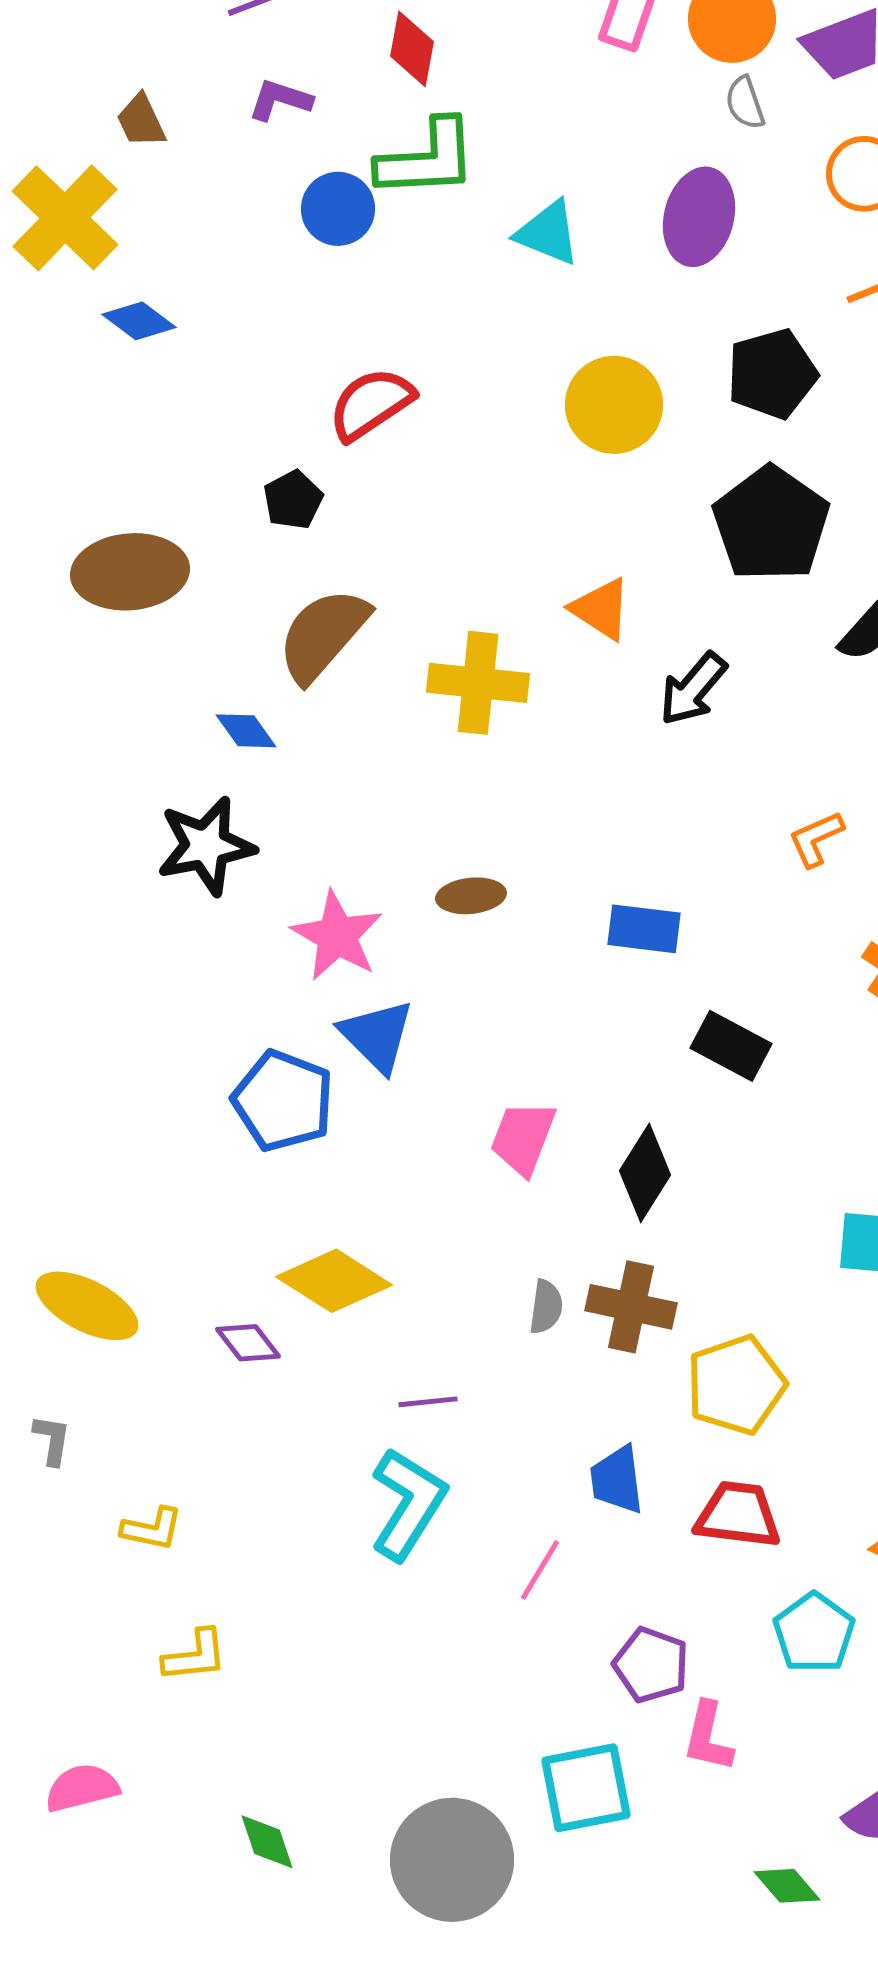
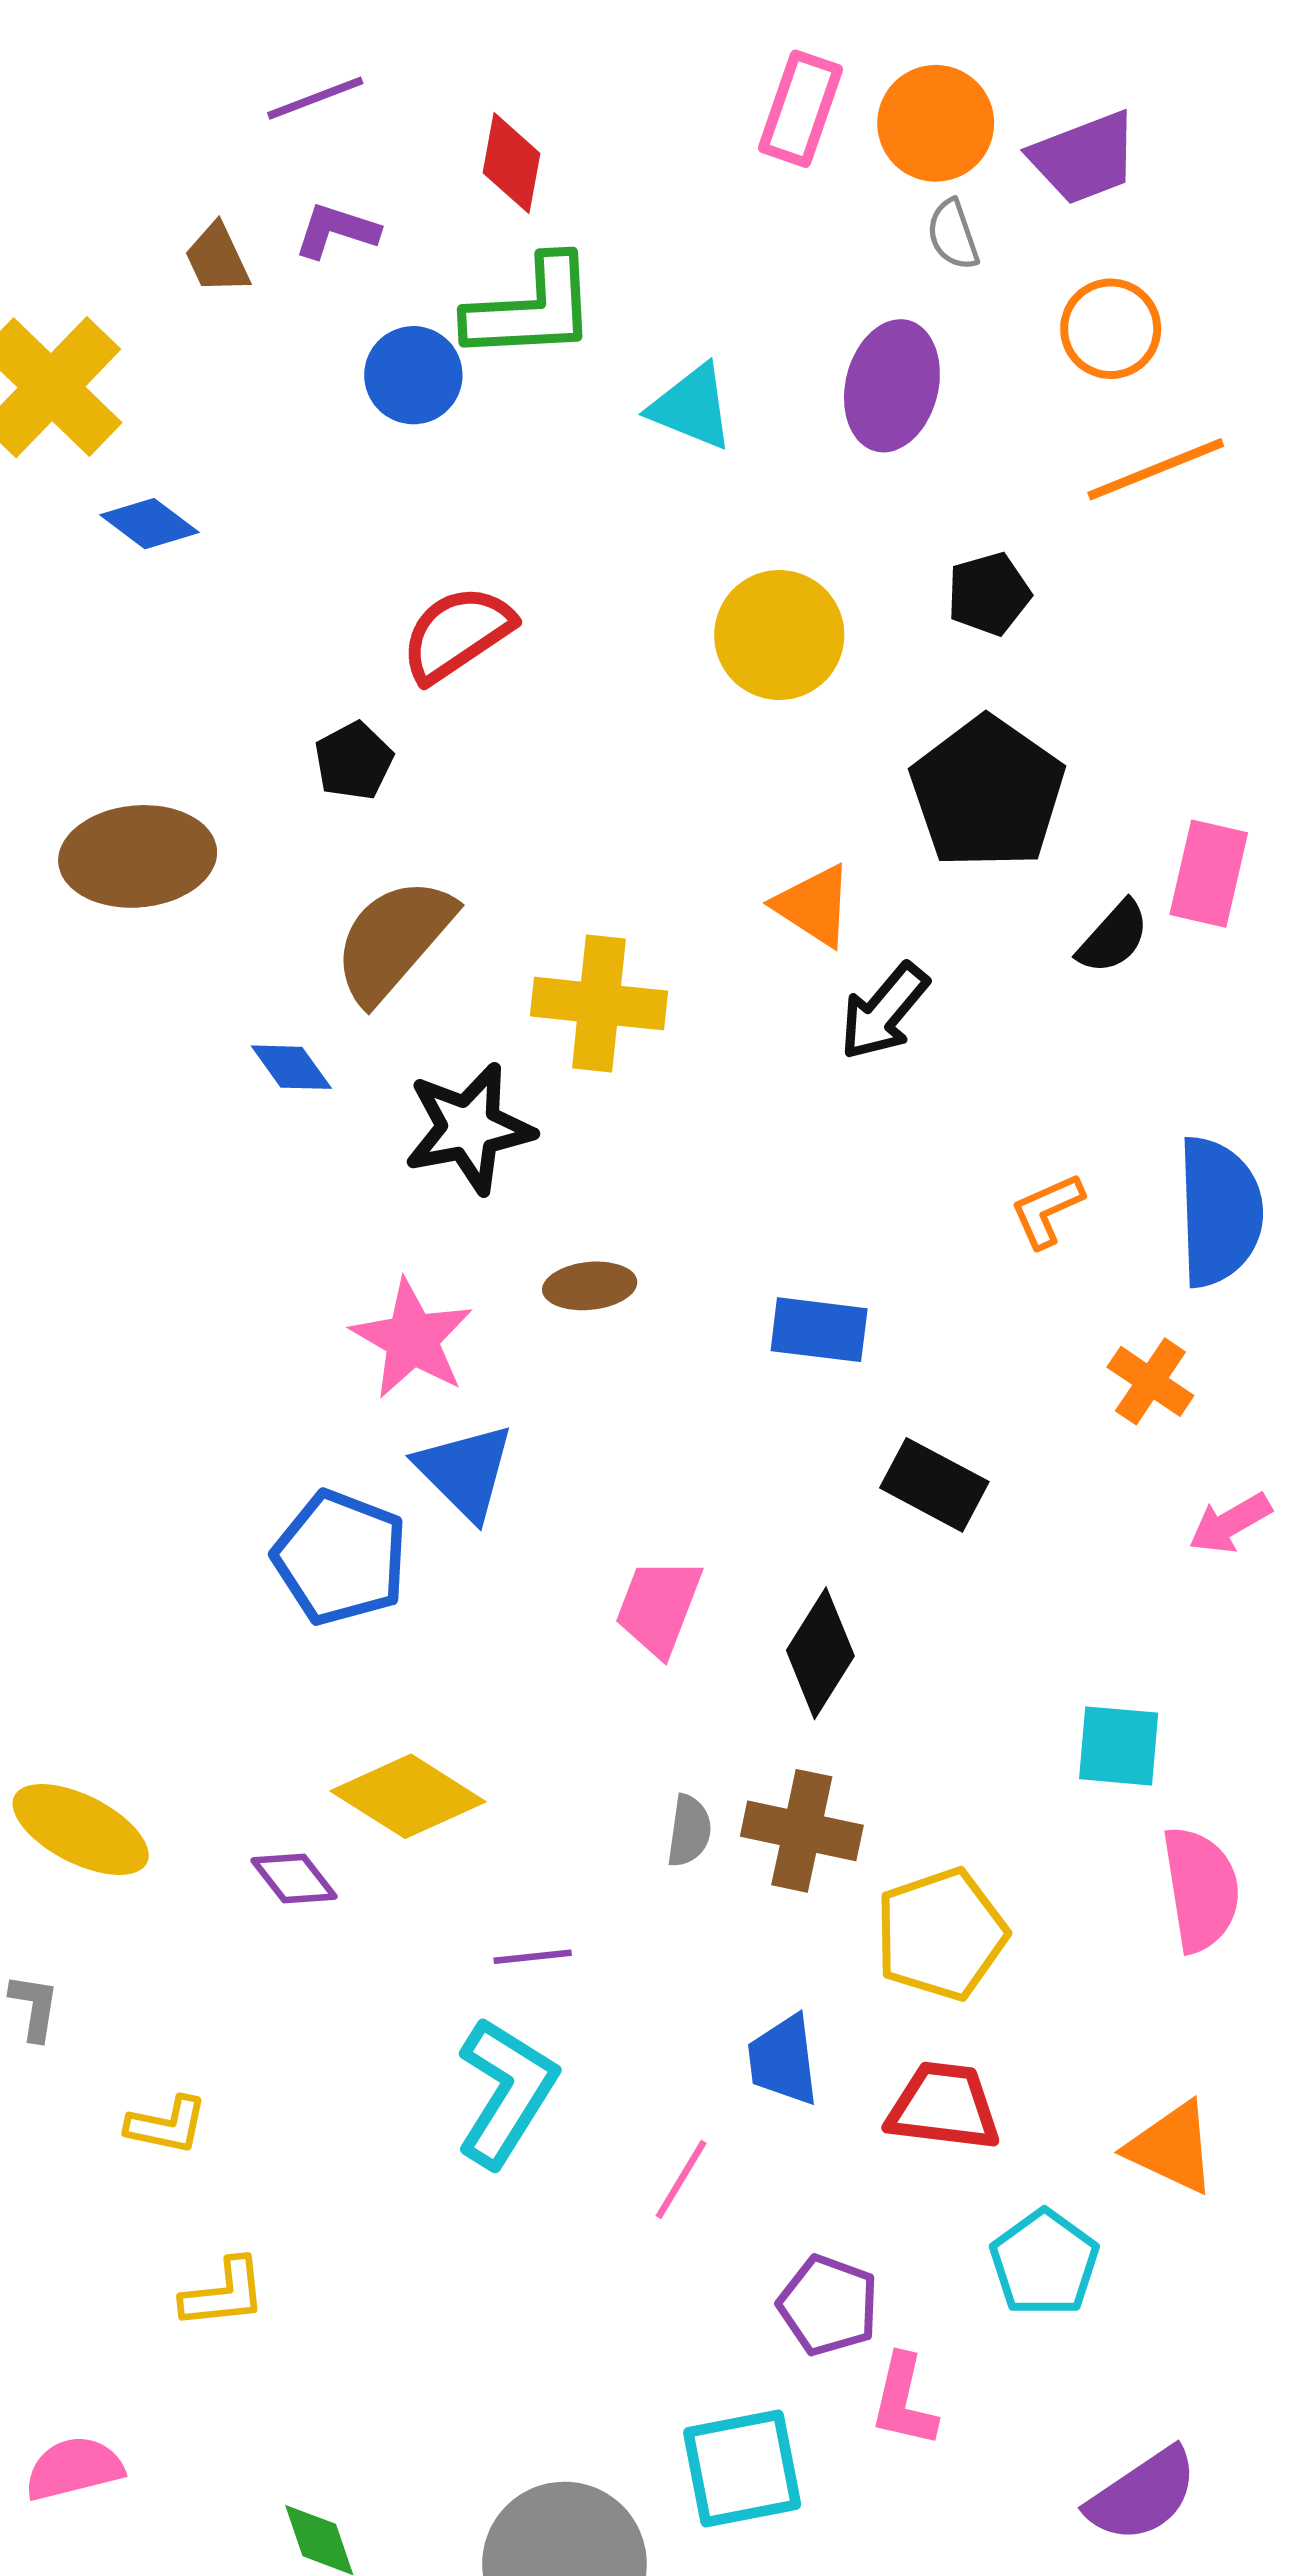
brown trapezoid: (141, 121) -> (217, 259), moved
black pentagon: (772, 374) -> (989, 594), size x0.7
orange triangle: (601, 609) -> (814, 905), moved
black star: (206, 846) -> (469, 1128), moved

